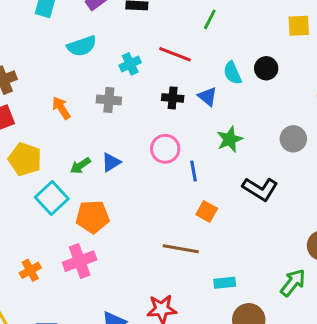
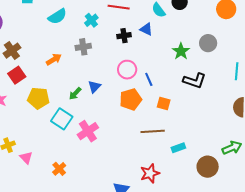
orange arrow: (61, 108) -> (54, 59), turned 105
green star: (230, 139) -> (181, 51), moved
orange pentagon: (93, 217) -> (131, 99), moved
pink cross: (80, 261) -> (88, 131), moved
cyan rectangle: (225, 283) -> (178, 148), moved
green arrow: (293, 283) -> (232, 148), moved, turned 42

